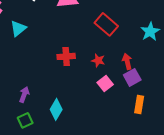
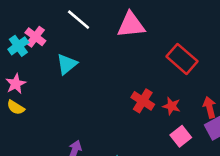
red cross: (66, 56) -> (143, 101), moved, turned 36

